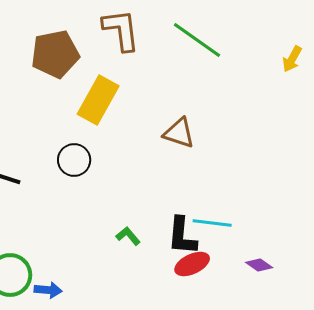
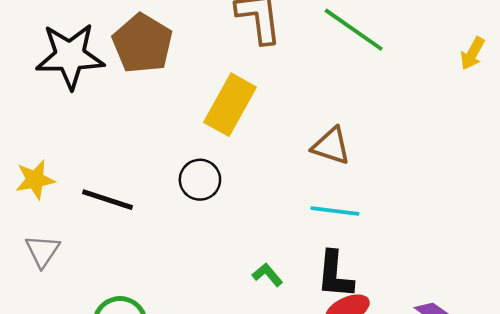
brown pentagon: (55, 54) -> (142, 43), moved, turned -30
cyan line: (212, 223) -> (335, 211), moved

